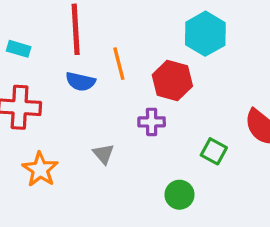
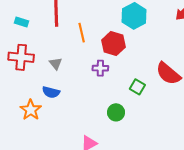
blue semicircle: (80, 82) -> (51, 92), moved
gray triangle: (103, 154) -> (56, 64), moved
orange star: (40, 169) -> (31, 110), moved

